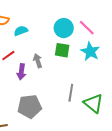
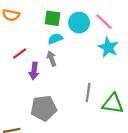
cyan semicircle: (21, 31) -> (55, 39), moved
green square: (62, 50) -> (53, 18), moved
green triangle: (93, 103) -> (113, 104), turned -30

